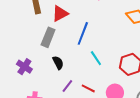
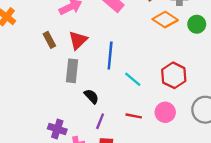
purple cross: (24, 67) -> (57, 129), moved
purple line: (67, 86) -> (100, 121), moved

